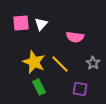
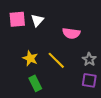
yellow star: (34, 62) -> (30, 58), size x0.7
purple square: (80, 89) -> (89, 80), moved

